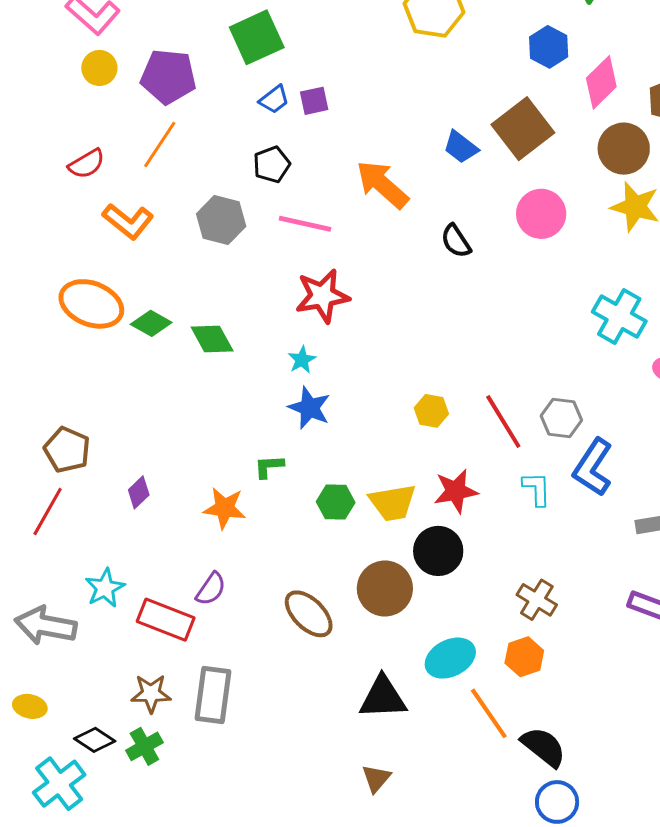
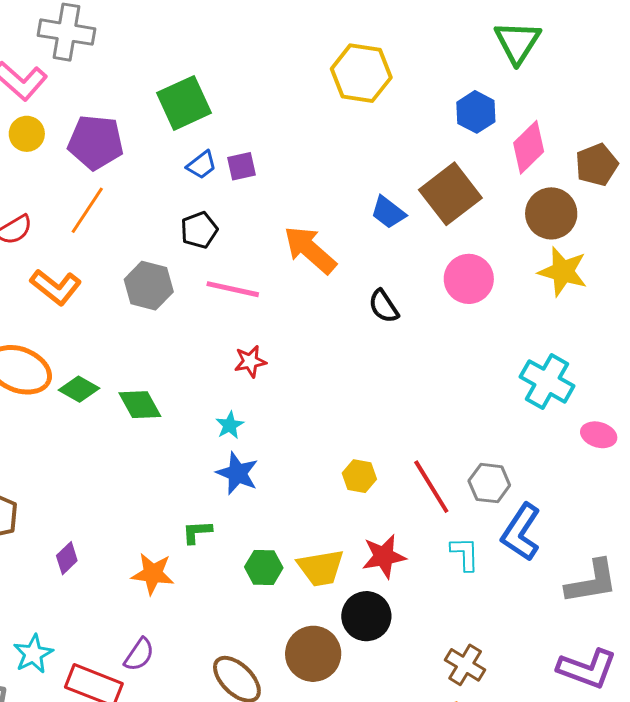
red star: (322, 296) -> (250, 361), size x0.6

